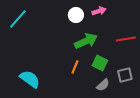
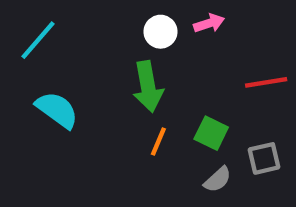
green arrow: (86, 41) -> (148, 87), moved, turned 105
cyan semicircle: (30, 79) -> (57, 110), moved

